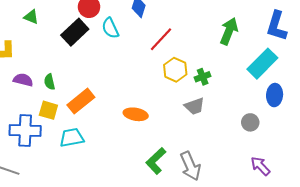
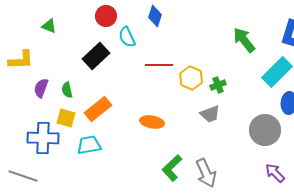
green arrow: (229, 31) -> (244, 40), turned -60
black rectangle: (75, 32) -> (96, 56), moved
red line: (161, 39) -> (159, 65), moved, turned 48
purple semicircle: (23, 80) -> (41, 88), turned -84
gray circle: (250, 122) -> (265, 130), size x1.8

